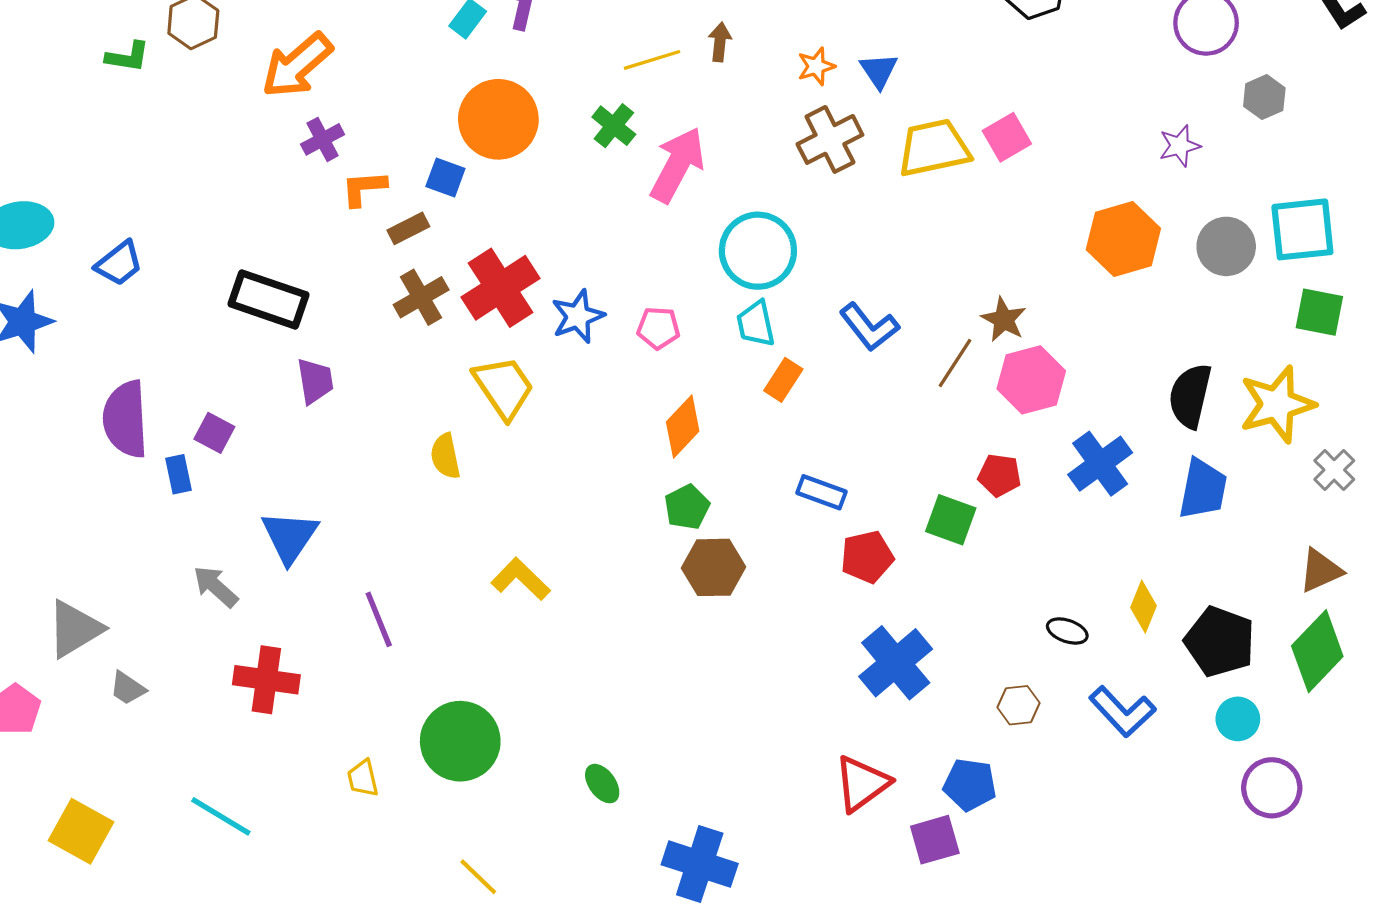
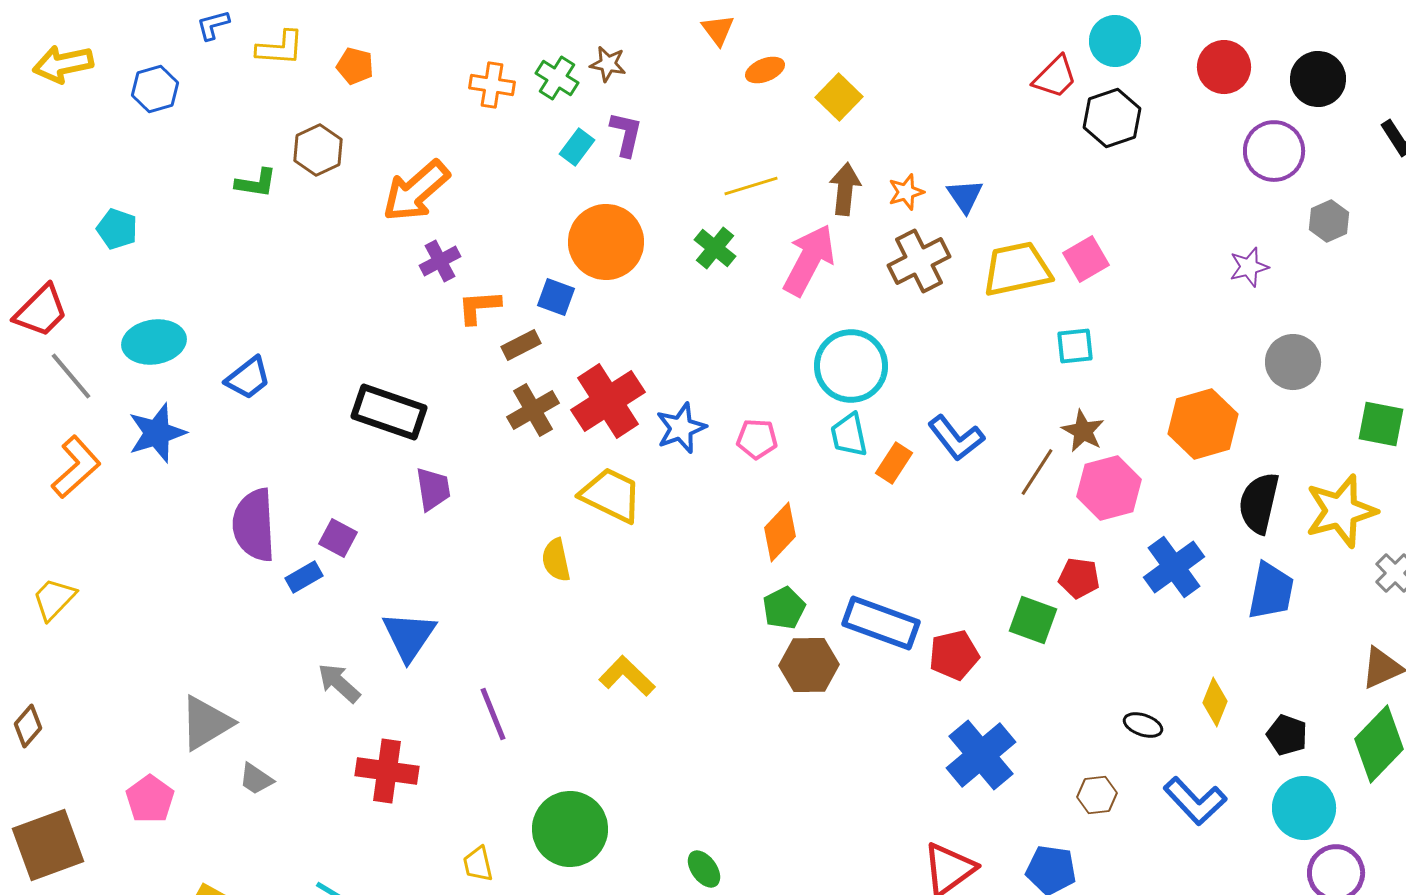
brown arrow: (720, 42) -> (845, 189), moved, size x1.4
pink arrow: (677, 165) -> (809, 260), moved
cyan square: (1302, 229) -> (1075, 346), moved, size x0.6
orange hexagon: (1123, 239) -> (1203, 424), moved
orange rectangle: (783, 380) -> (894, 463), moved
yellow trapezoid: (504, 387) -> (611, 495), turned -30
blue rectangle: (178, 474) -> (304, 577), turned 72
blue rectangle: (821, 492) -> (881, 623), moved, size x1.6
black pentagon: (1220, 642) -> (1287, 735), size x0.6
cyan circle: (1238, 719) -> (1304, 808), size x1.5

